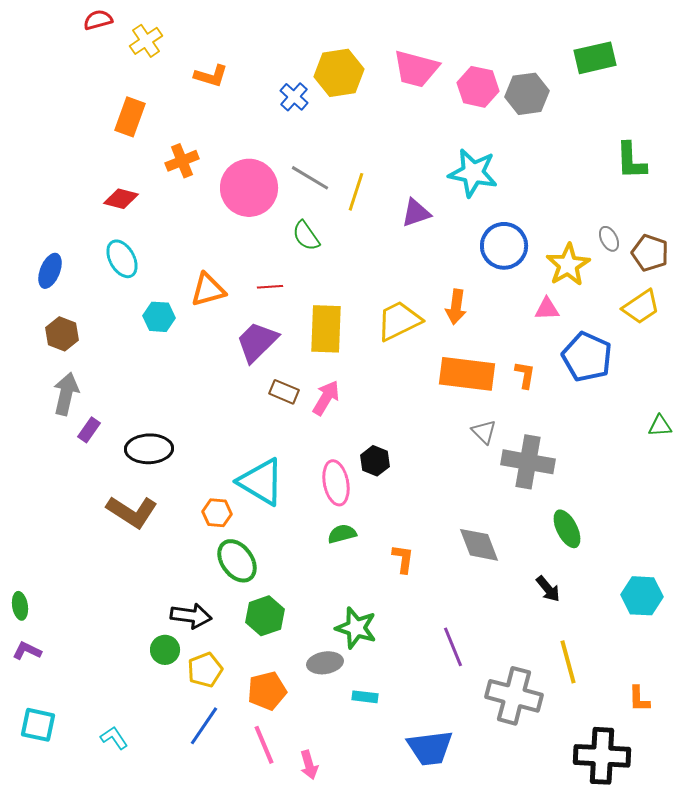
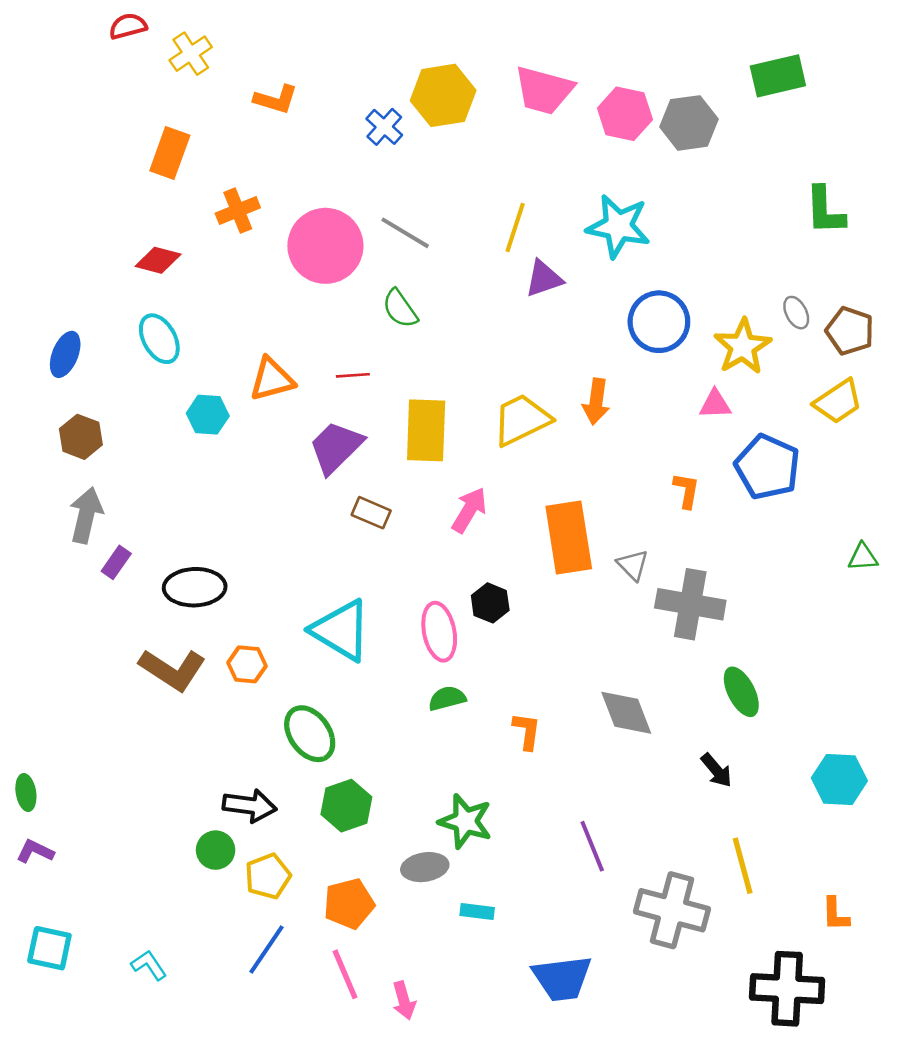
yellow line: (356, 192) -> (515, 228), moved
orange rectangle: (467, 374) -> (569, 538), moved, turned 74
pink arrow: (326, 398) -> (469, 510), moved
orange hexagon: (217, 513) -> (247, 664), moved

